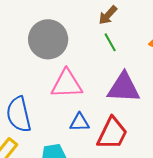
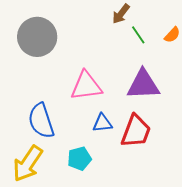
gray circle: (48, 39) -> (37, 37), moved
green line: (110, 42) -> (138, 35), moved

